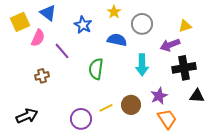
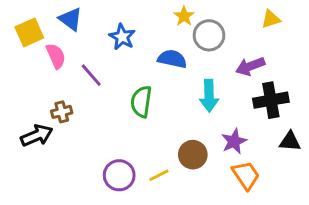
yellow star: (114, 12) -> (184, 16), moved
yellow triangle: (185, 26) -> (271, 19), moved
pink semicircle: (38, 38) -> (56, 56), turned -48
yellow line: (106, 108) -> (159, 175), moved
black arrow: (27, 116) -> (37, 135), moved

